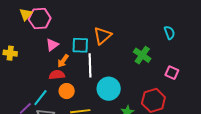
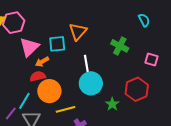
pink triangle: (52, 45) -> (29, 47), size x1.5
orange arrow: (63, 61) -> (42, 62), turned 32
white line: (90, 65) -> (87, 67), moved
orange circle: (67, 91) -> (49, 91), size x1.5

